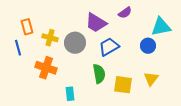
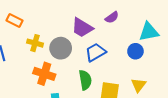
orange rectangle: (27, 27) -> (15, 20), moved, turned -49
orange cross: (46, 68) -> (44, 74), moved

